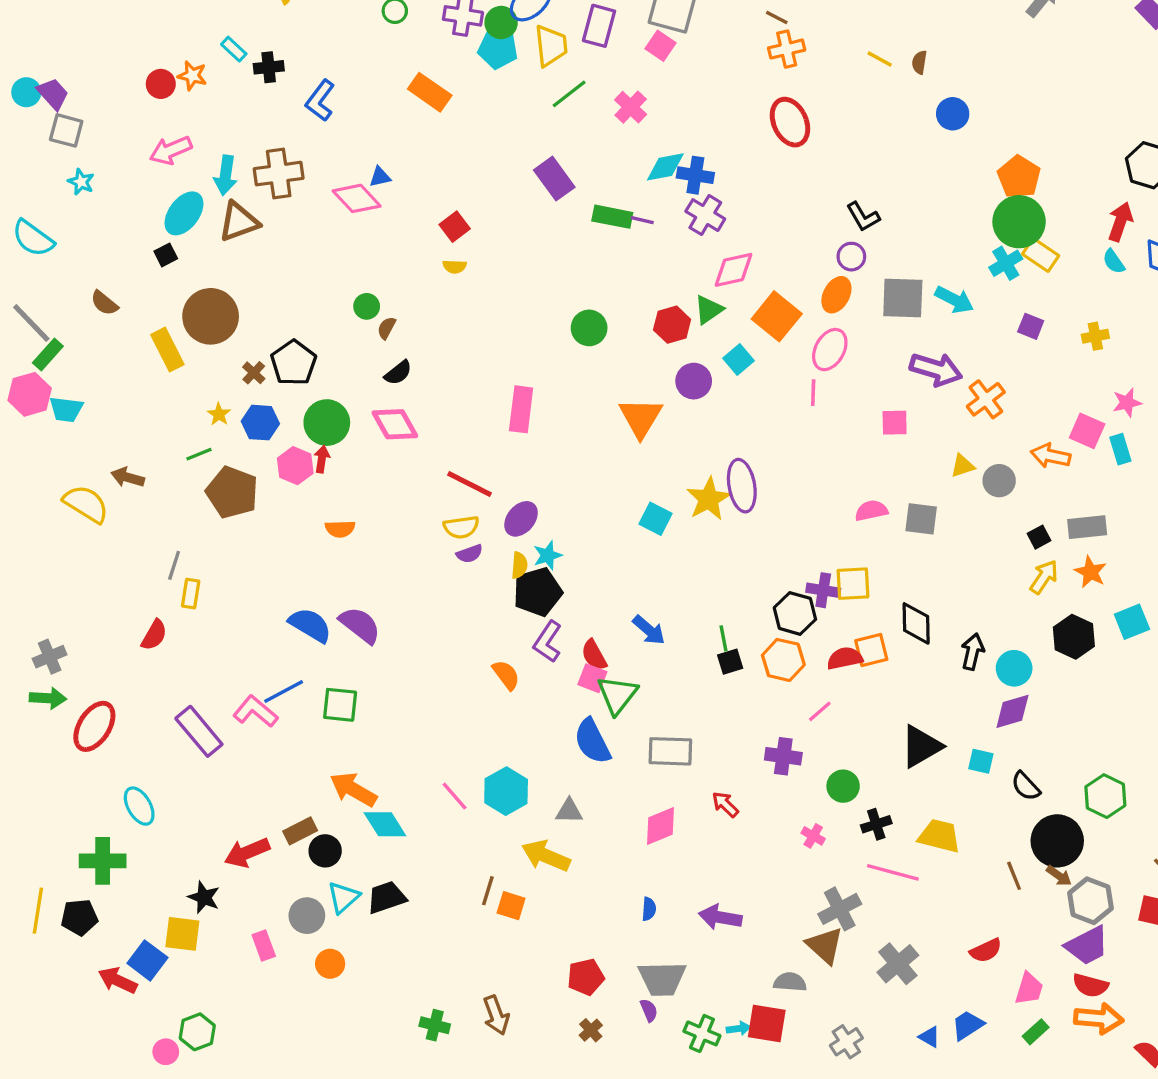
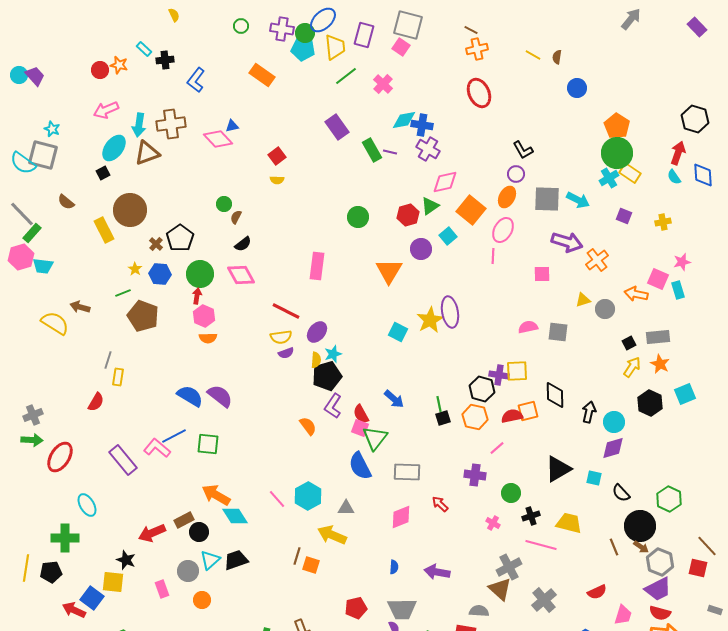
gray square: (66, 130) -> (43, 155), moved, size x1.4
green rectangle: (612, 217) -> (372, 150), turned 50
pink hexagon: (295, 466) -> (204, 316), moved

